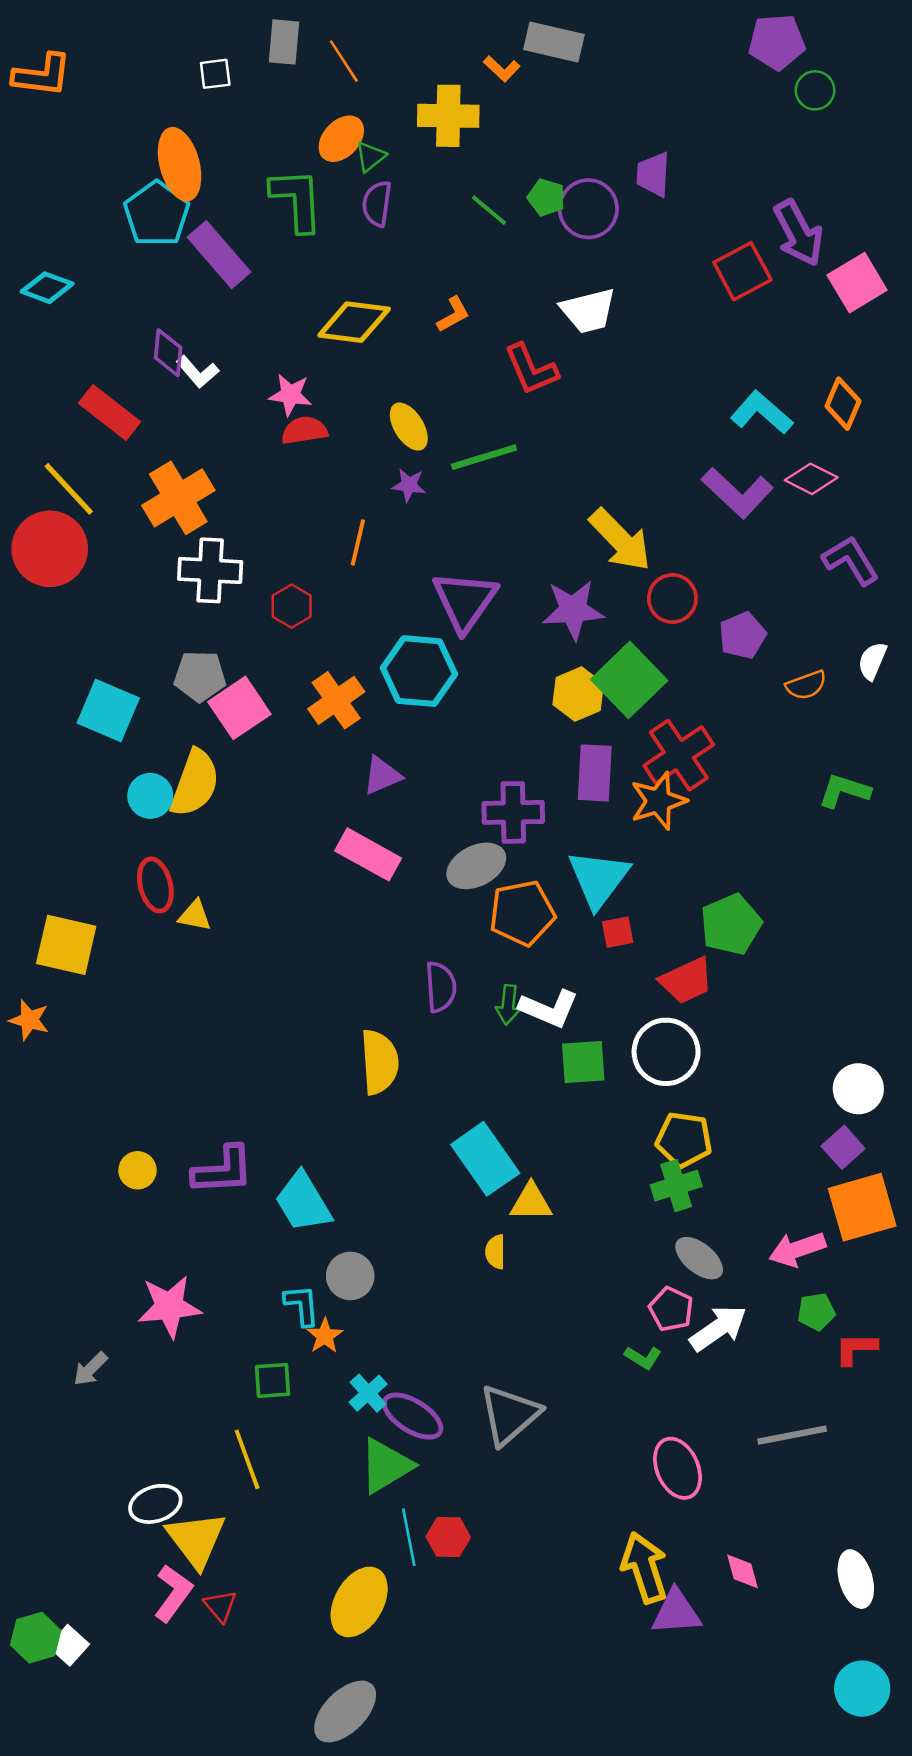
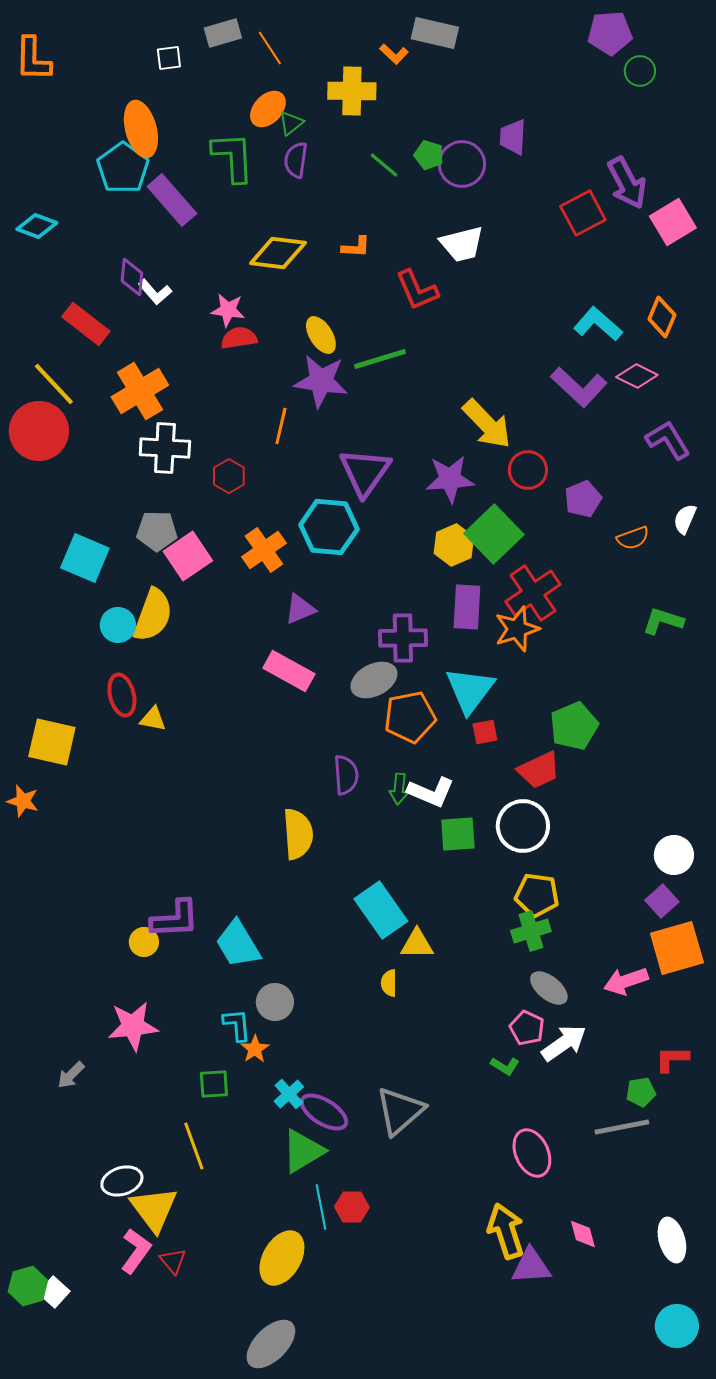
gray rectangle: (284, 42) -> (223, 33), turned 69
orange L-shape: (42, 75) -> (33, 59), turned 84
orange L-shape: (453, 314) -> (356, 247), turned 32
purple star: (409, 485) -> (321, 381), size x2.0
yellow circle: (138, 1170) -> (144, 942), moved
green pentagon: (816, 1312) -> (641, 1092), moved

